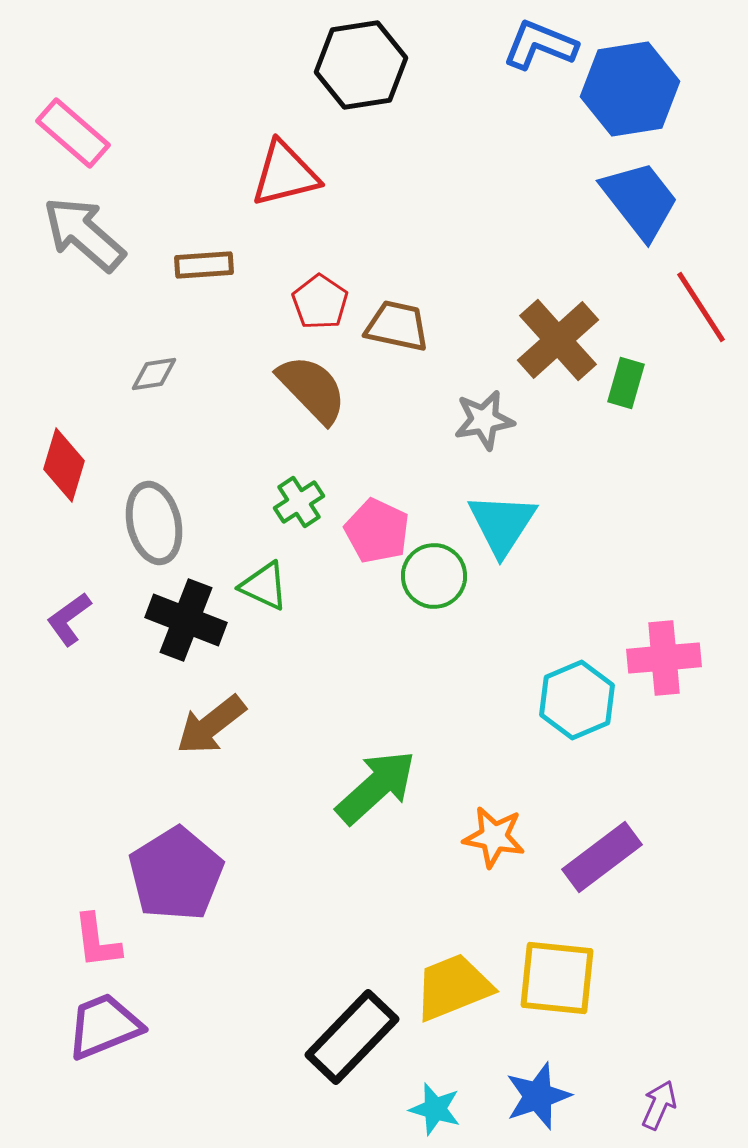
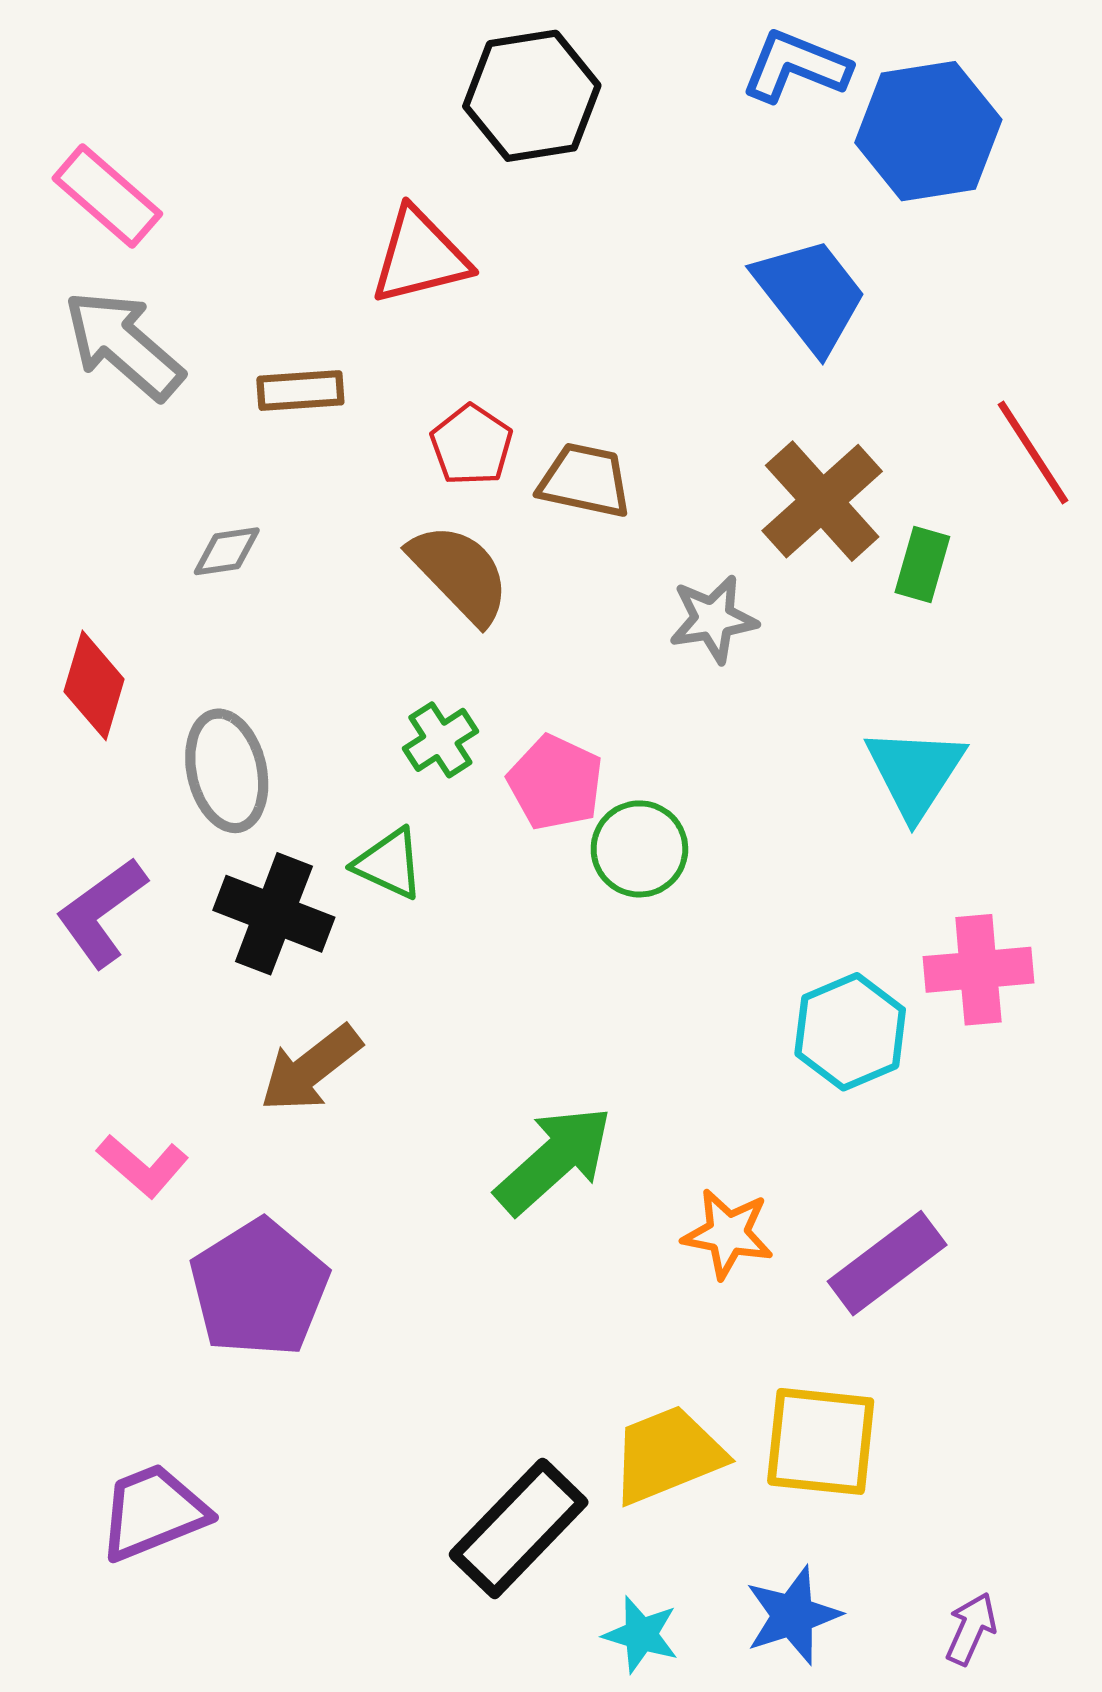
blue trapezoid: (640, 200) -> (810, 295), moved
cyan triangle: (502, 524) -> (915, 772), moved
purple L-shape: (69, 619) -> (101, 912), size x1.4
pink L-shape: (97, 941) -> (143, 1166), moved, turned -42

